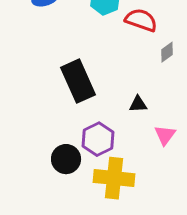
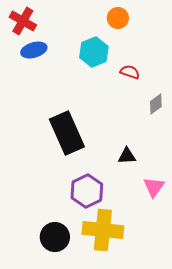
red semicircle: (141, 20) -> (130, 72), size x0.6
black circle: (66, 159) -> (55, 237), moved

